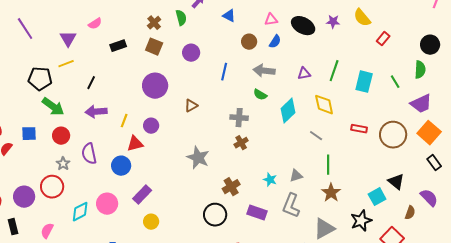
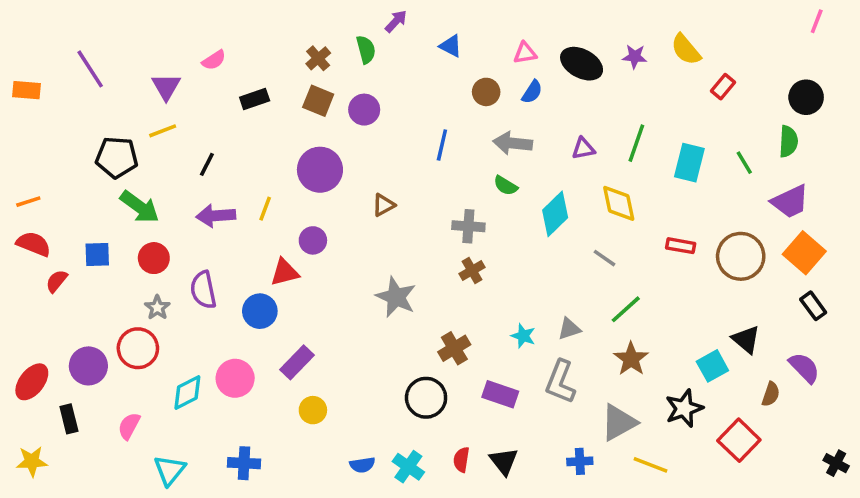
purple circle: (191, 53) -> (364, 110), moved
yellow line: (124, 121) -> (265, 209), moved
green line: (328, 165) -> (626, 309), turned 48

